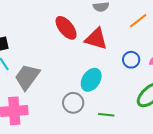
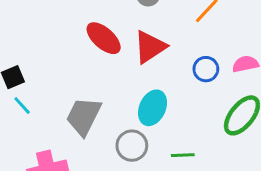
red triangle: (96, 39) -> (150, 47), turned -40
gray trapezoid: (27, 77) -> (84, 116), moved

